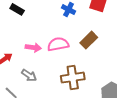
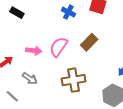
pink semicircle: (58, 44) -> (58, 47), turned -45

